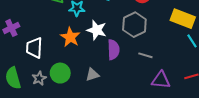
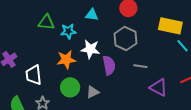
orange star: (70, 37) -> (66, 60), turned -30
green circle: (60, 73) -> (70, 87), moved
purple triangle: (161, 80) -> (159, 87), turned 30

